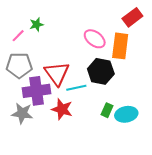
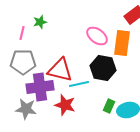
pink line: (18, 36) -> (22, 33), turned -32
red triangle: (57, 73) -> (60, 70), turned -40

